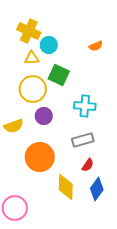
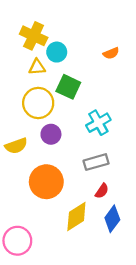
cyan cross: (85, 106) -> (98, 123), turned -35
yellow diamond: (66, 187) -> (76, 216), turned 56

